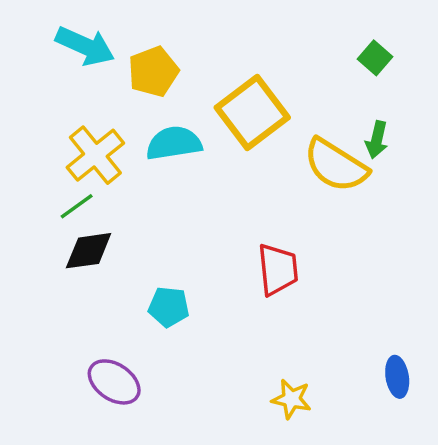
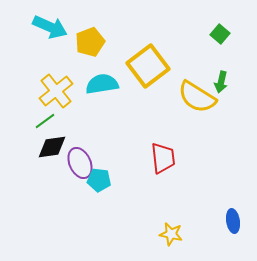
purple ellipse: (114, 382) -> (80, 163), moved, turned 32

